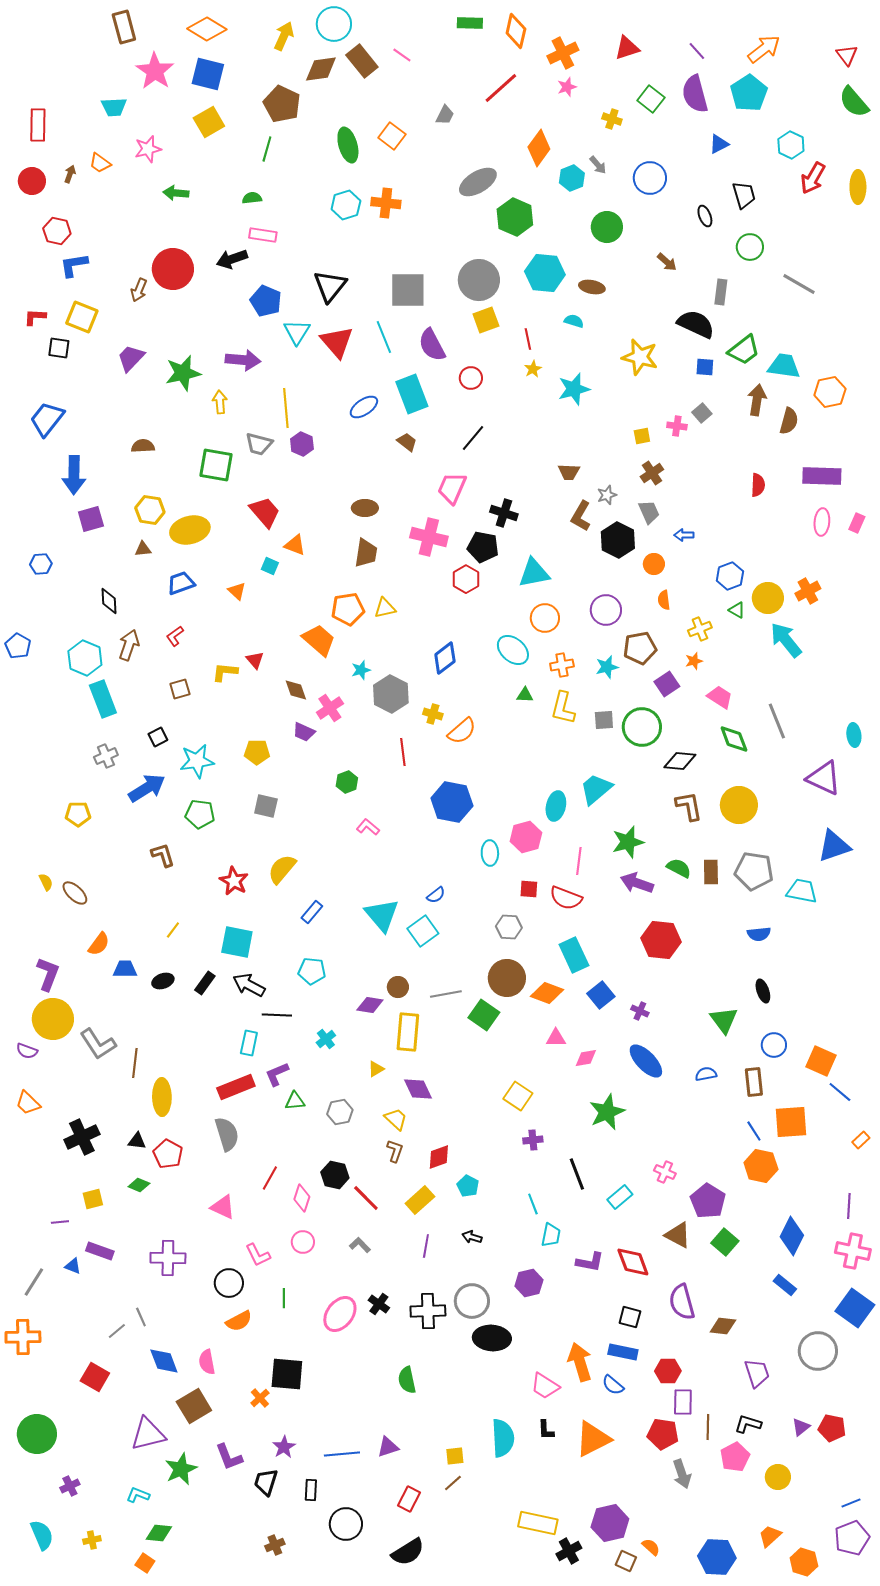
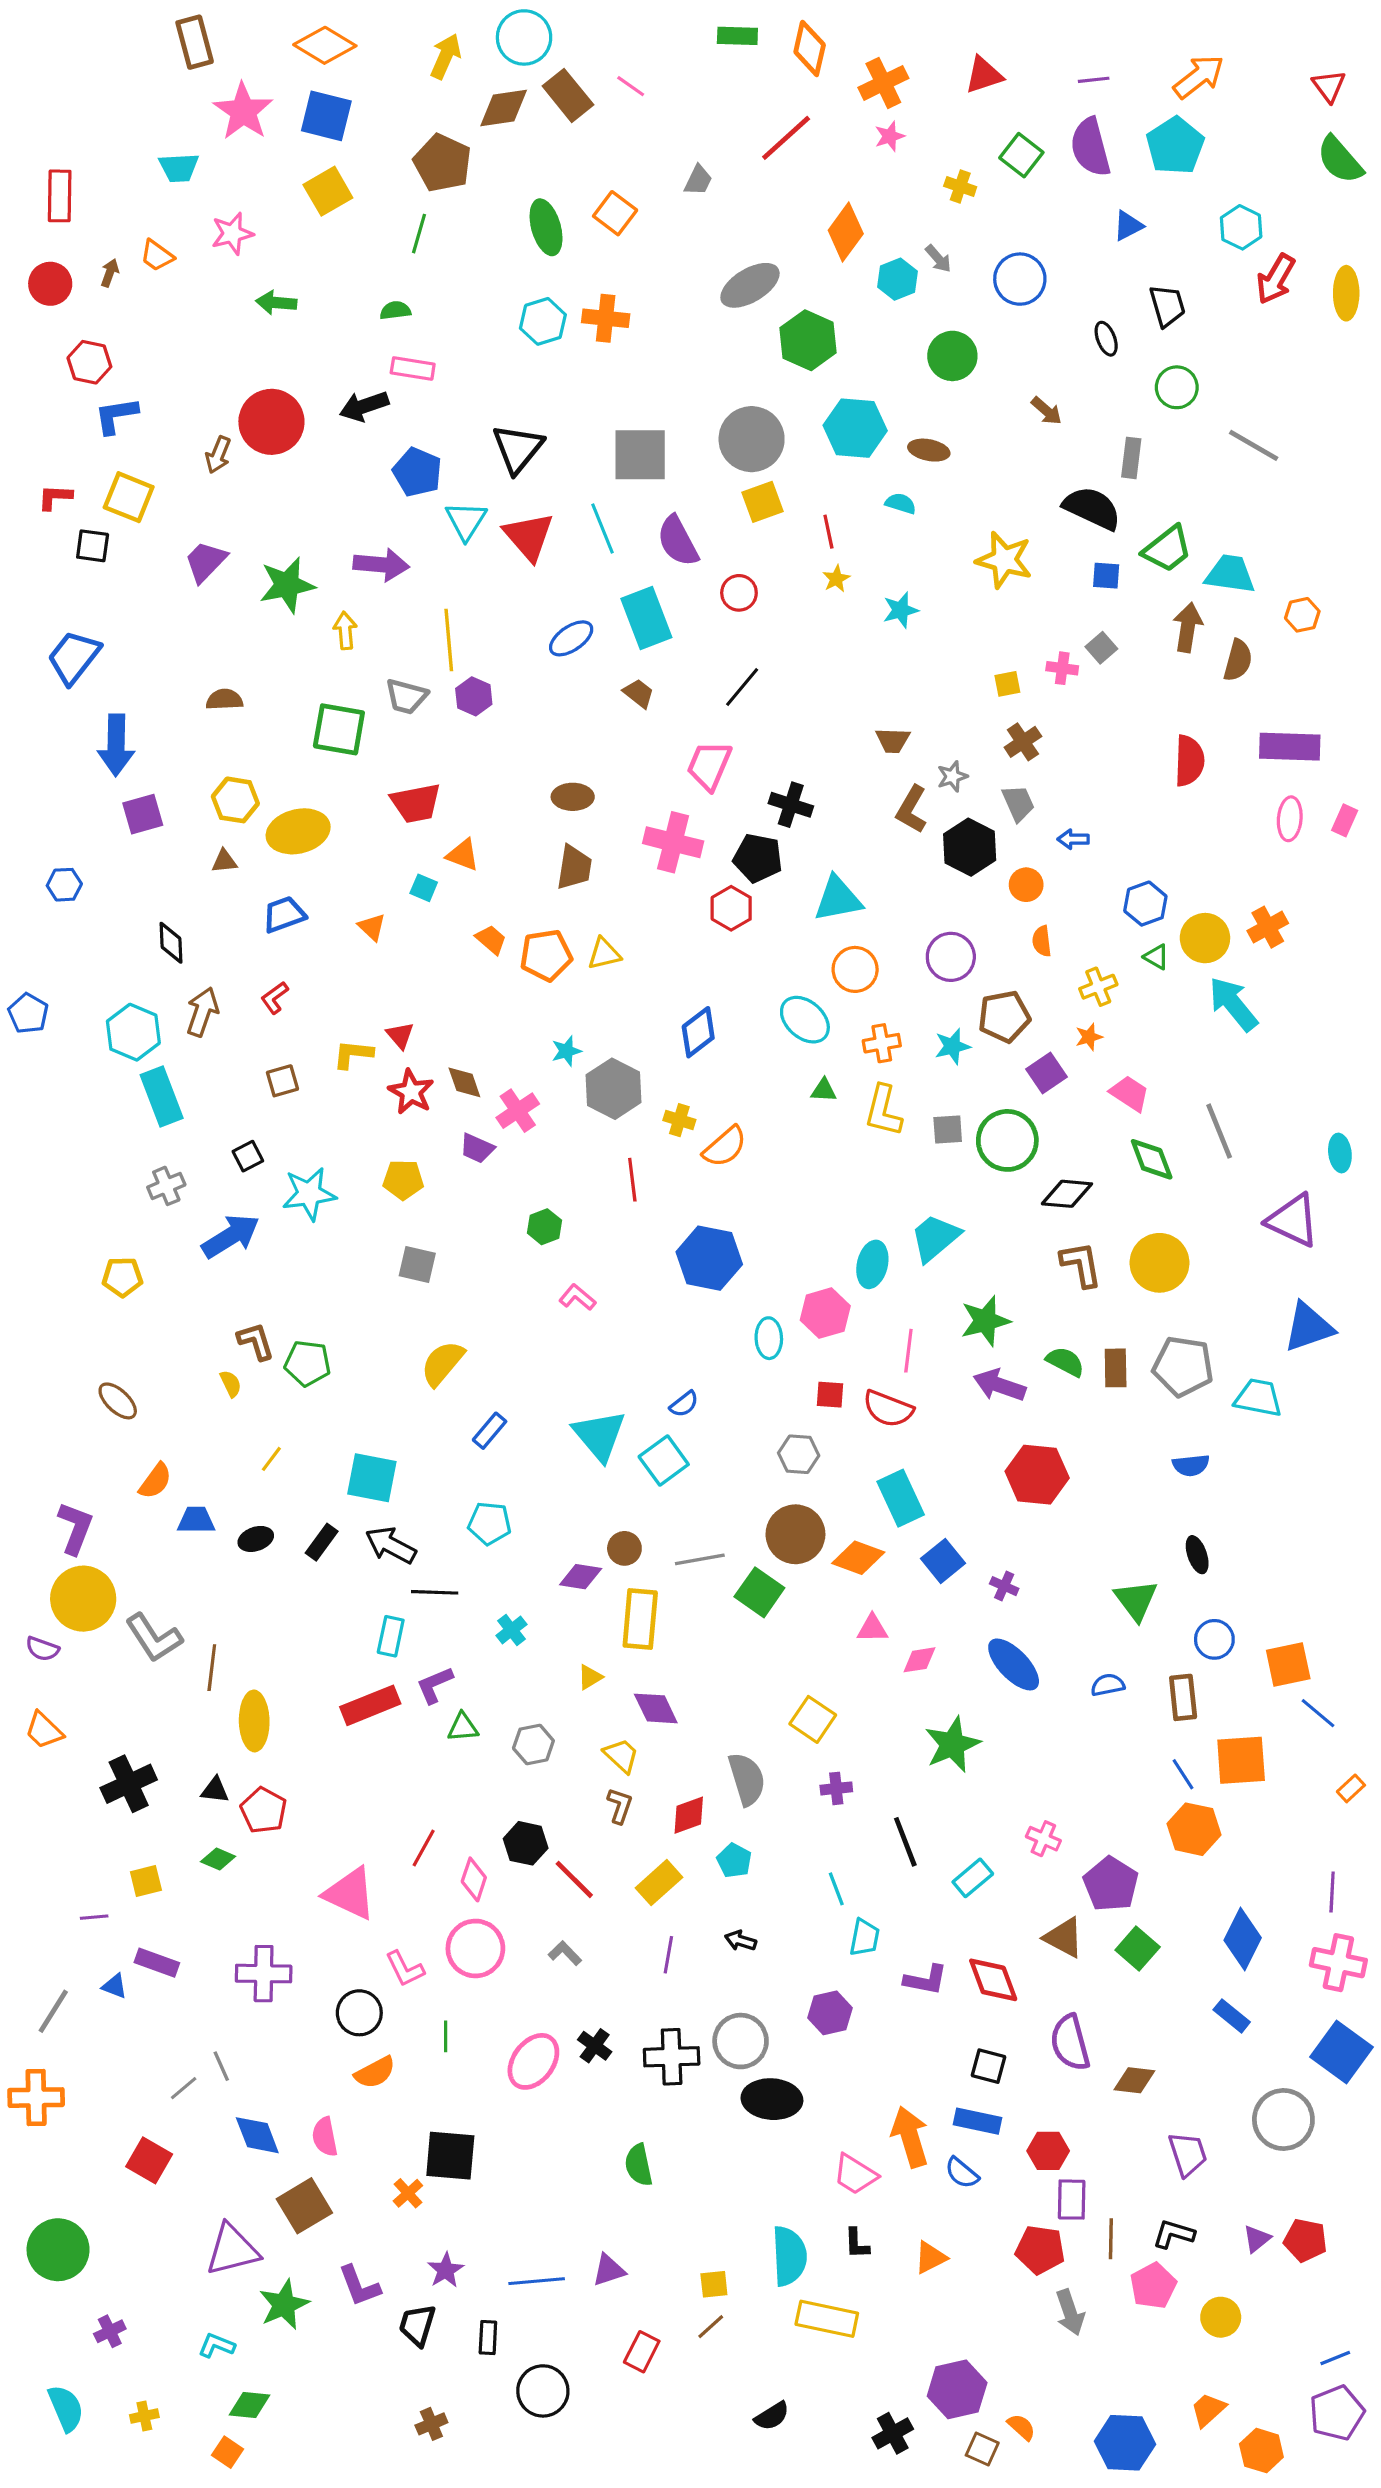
purple line: (697, 51) -> (1094, 80), turned -54
cyan star: (574, 389) -> (901, 610), size x0.7
orange hexagon: (830, 392) -> (1302, 615), size x0.7
red semicircle: (758, 485) -> (1189, 761), size x1.4
red trapezoid: (265, 512) -> (416, 803), turned 120
orange trapezoid: (319, 640) -> (491, 940), moved, size x0.6
green pentagon: (200, 814) -> (308, 1363), moved
red star: (234, 881) -> (411, 1092), moved
yellow semicircle: (46, 882) -> (231, 1384), moved
orange square: (821, 1061) -> (1288, 1664), turned -36
gray semicircle: (227, 1134) -> (747, 1779), moved
pink triangle: (223, 1207) -> (350, 1894), size x1.4
pink circle: (303, 1242) -> (475, 1948), size x1.6
orange triangle: (593, 1439) -> (930, 2258), size x0.6
yellow rectangle: (538, 1523) -> (827, 2319), moved
black semicircle: (408, 1552) -> (772, 2416), moved, size x0.7

